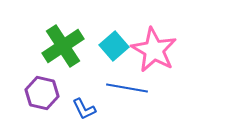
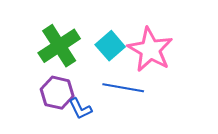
purple hexagon: (42, 93) -> (57, 93), moved

